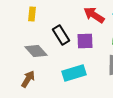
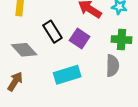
purple square: (85, 41) -> (80, 38), turned 36

